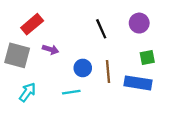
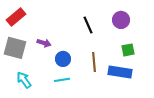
red rectangle: (32, 24) -> (16, 17), moved
blue circle: (83, 68) -> (63, 59), moved
cyan arrow: (27, 92) -> (24, 80), turned -72

